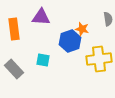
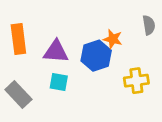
purple triangle: (41, 17) -> (56, 51), moved
yellow cross: (99, 59) -> (136, 81), size x0.7

